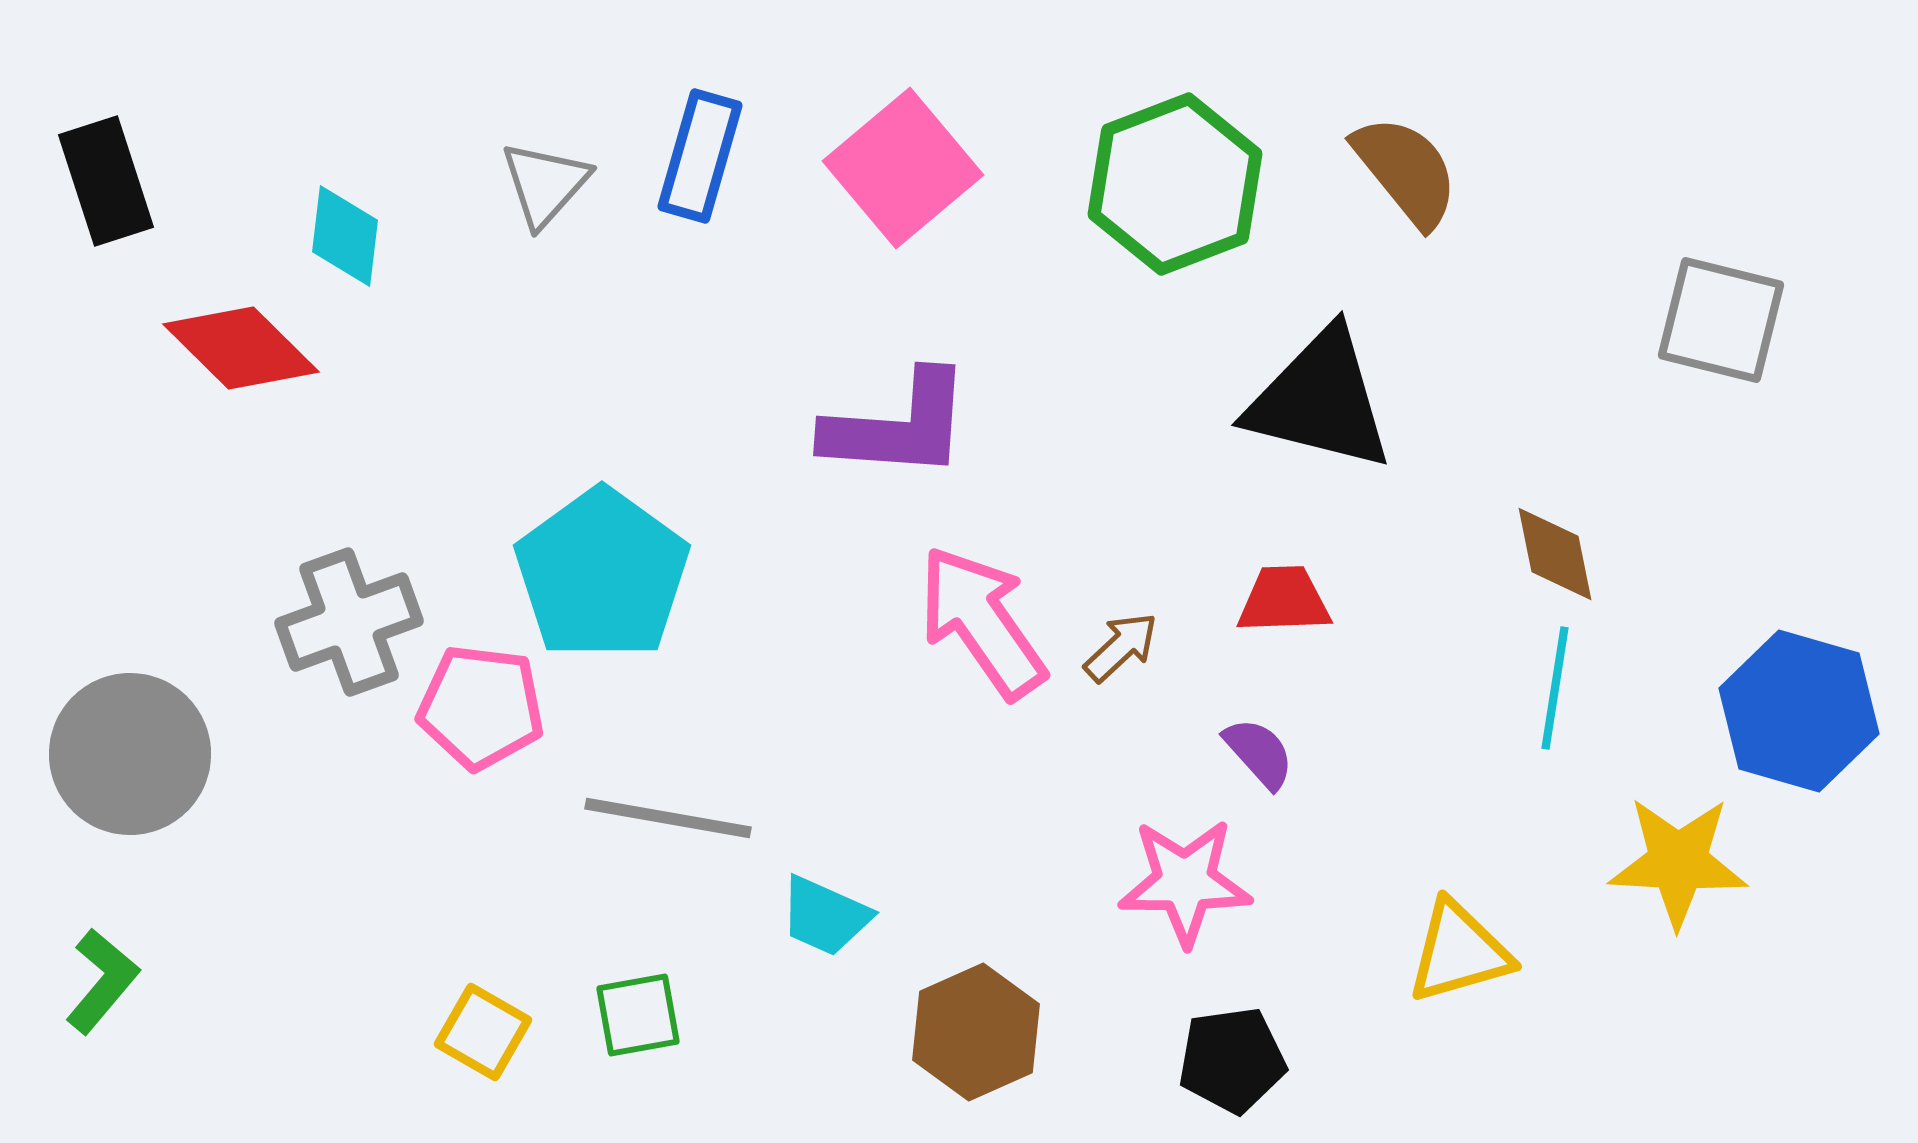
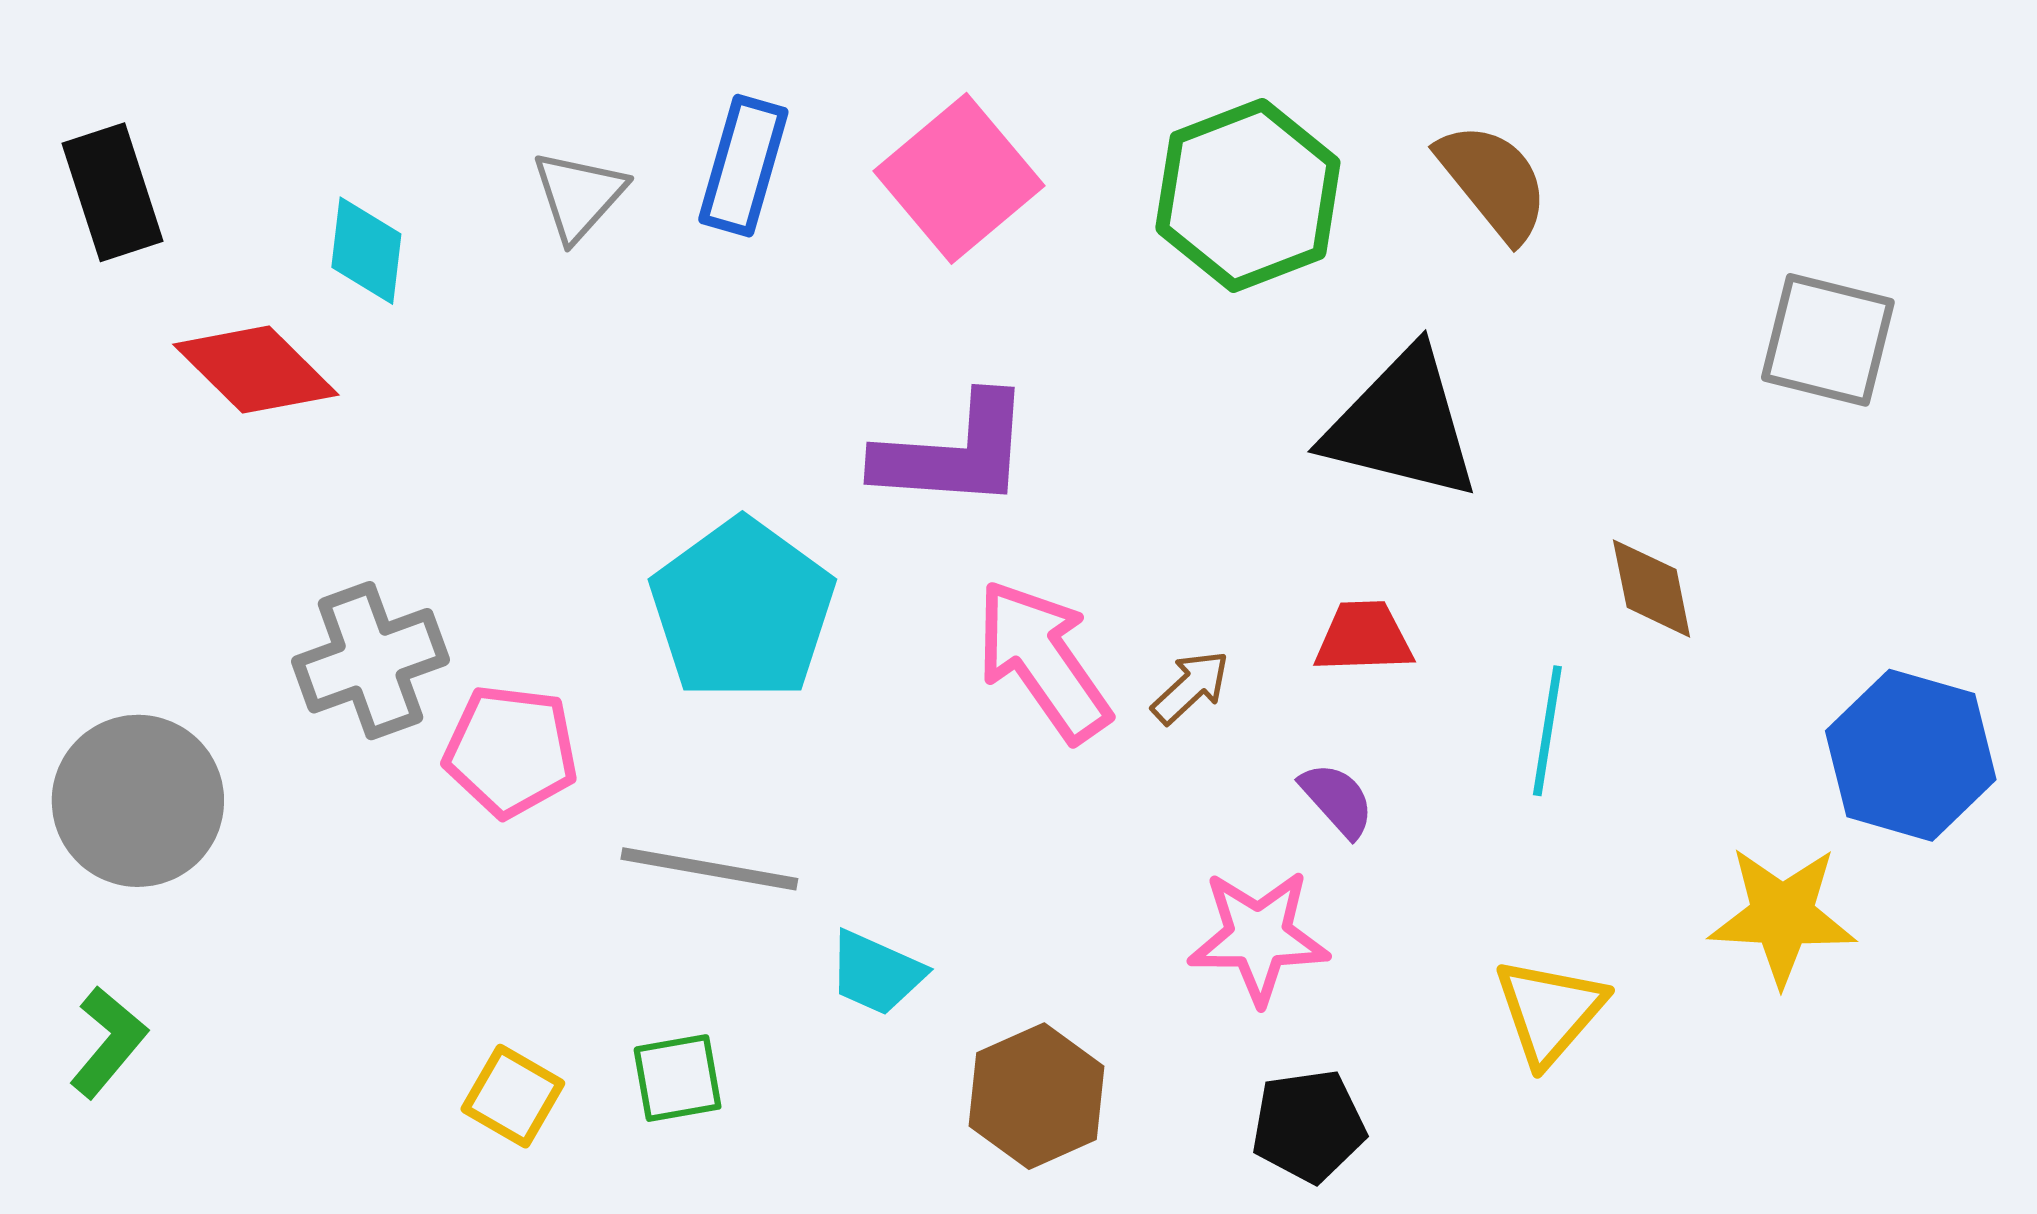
cyan pentagon: (602, 574) -> (742, 610), moved
cyan line: (1555, 688) -> (1547, 731), moved
yellow triangle: (1459, 952) -> (1550, 1011), turned -33

